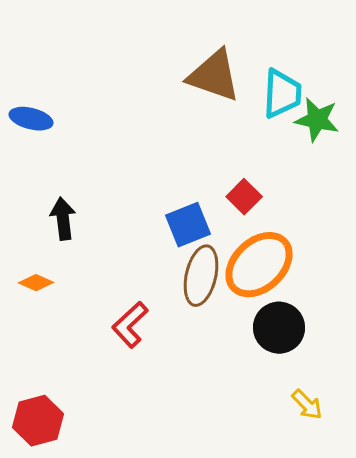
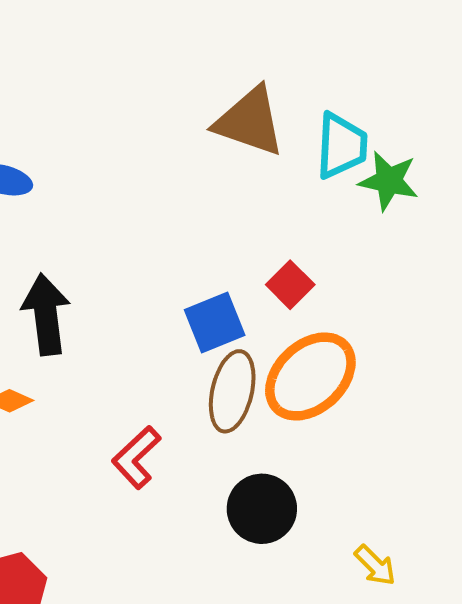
black arrow: (63, 219) -> (46, 314), size x1.4
black circle: (279, 328) -> (262, 509), moved

